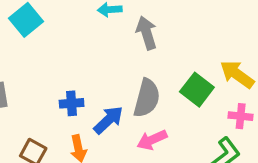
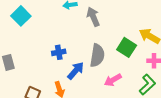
blue cross: (72, 103) -> (59, 52), moved
pink arrow: (152, 140) -> (113, 80), moved

